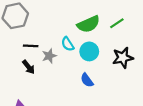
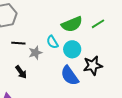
black star: (123, 58) -> (93, 66), moved
black arrow: (29, 67) -> (21, 72), moved
blue semicircle: (87, 80) -> (70, 76), size x1.5

